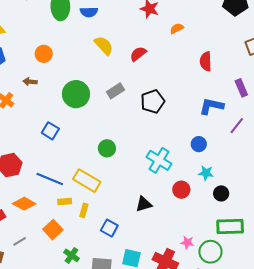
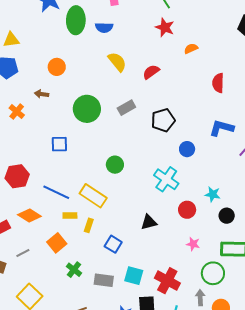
blue square: (50, 131) -> (59, 144), turned -36
blue circle: (199, 144) -> (187, 149), moved
pink star: (187, 242) -> (193, 244), moved

